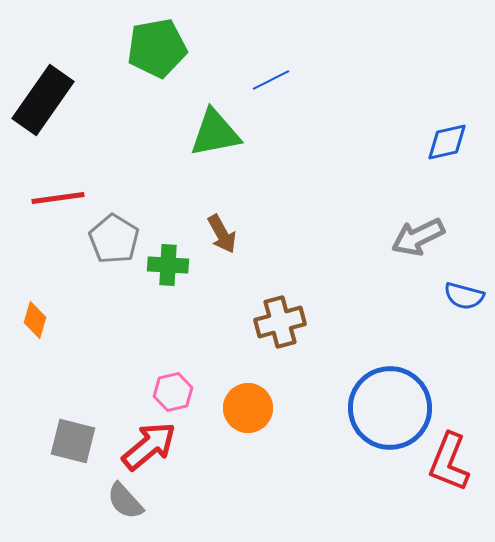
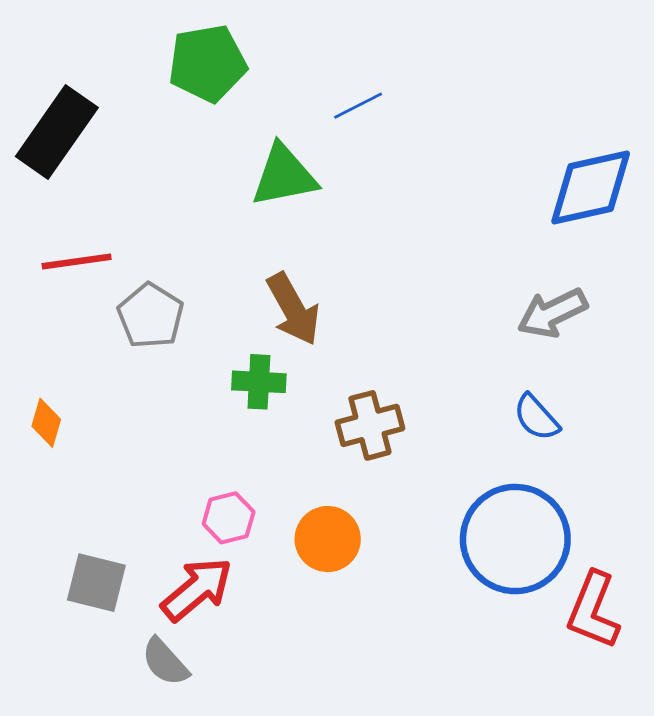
blue diamond: (447, 142) -> (591, 188), size x1.6
brown arrow: (222, 234) -> (293, 309), size x1.4
green cross: (168, 265) -> (259, 382), moved
blue semicircle: (464, 296) -> (536, 417), moved, turned 33

